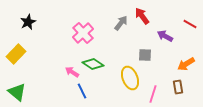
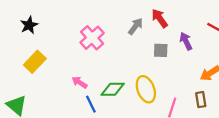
purple arrow: (165, 36) -> (186, 41), turned 35
yellow rectangle: (16, 54) -> (35, 62), moved
gray square: (145, 55) -> (161, 50), moved
green diamond: (93, 64) -> (113, 89), moved, turned -35

